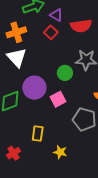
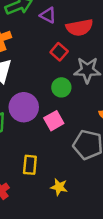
red square: (51, 32) -> (59, 52), moved

